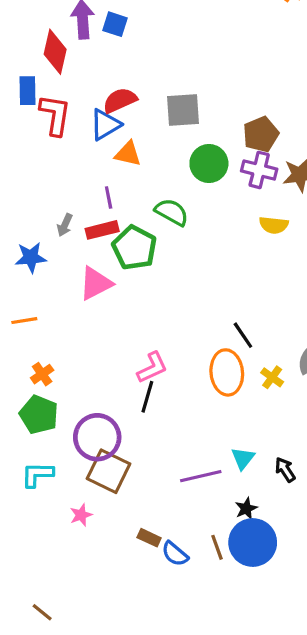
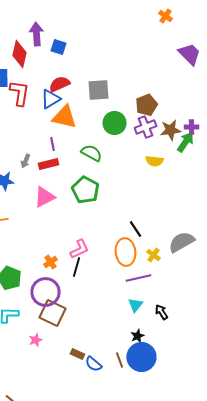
blue square: (115, 24) -> (58, 47), moved
orange triangle: (128, 154) -> (64, 117), size x1.5
purple cross: (259, 170) -> (145, 127), turned -35
green pentagon: (134, 248) -> (85, 190), moved
orange cross: (42, 374) -> (50, 262), moved
purple line: (201, 476) -> (138, 278), moved

